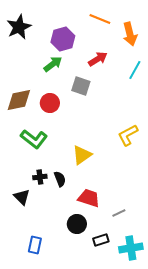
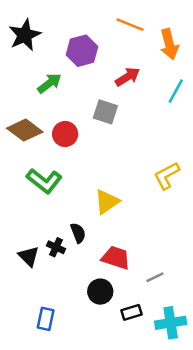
green arrow: (53, 64) -> (49, 83), moved
brown diamond: (19, 100) -> (25, 130), turned 48
black cross: (40, 177) -> (56, 247), moved, turned 32

